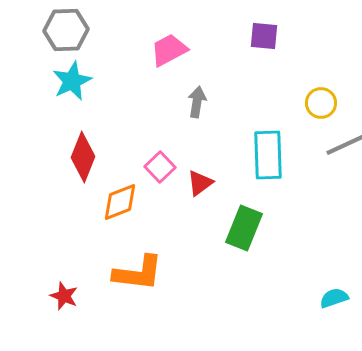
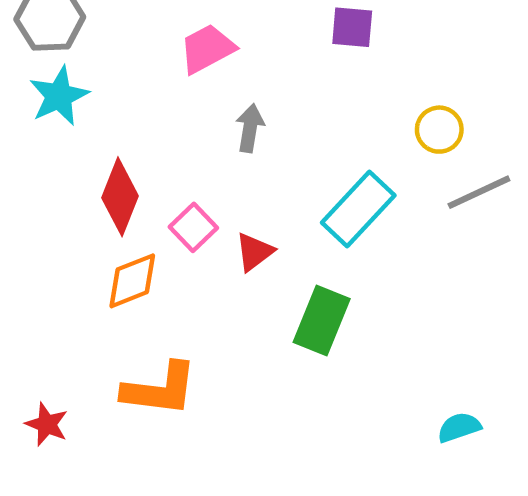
cyan rectangle: (268, 155) -> (358, 209), turned 45
red diamond: (83, 157) -> (120, 197), moved

